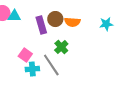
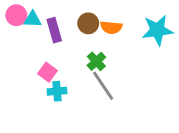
cyan star: (106, 24) -> (157, 30), size x1.6
purple rectangle: (41, 25) -> (54, 30), moved
gray line: (51, 65) -> (103, 86), moved

